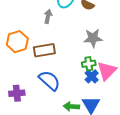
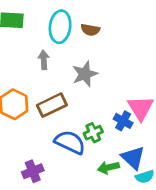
gray star: (93, 38) -> (85, 74), moved
green cross: (89, 64) -> (93, 133), moved

